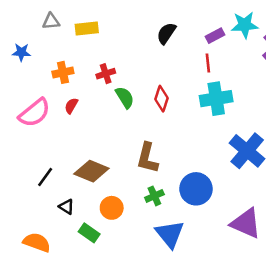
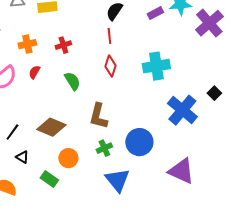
red line: (208, 63) -> (109, 36), moved
green semicircle: (125, 97) -> (72, 81), moved
black triangle: (67, 207) -> (22, 157), moved

